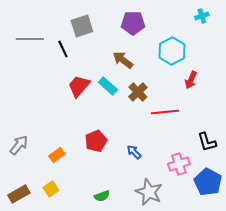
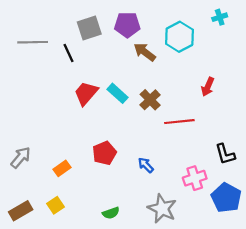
purple pentagon: (133, 23) -> (127, 25), moved
cyan hexagon: (172, 51) -> (179, 37), moved
brown arrow: (123, 60) -> (145, 52), moved

